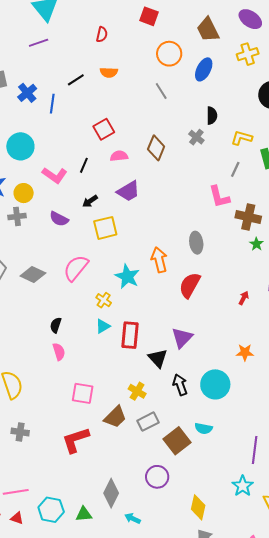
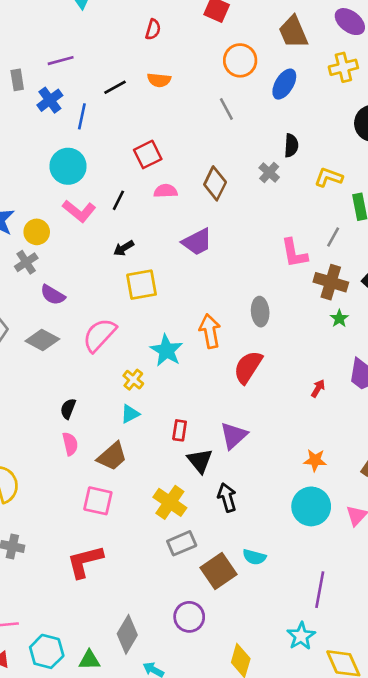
purple line: (39, 43) -> (61, 61), moved
cyan circle: (20, 146) -> (68, 166), moved
gray line: (235, 169) -> (333, 237), moved
purple trapezoid: (128, 191) -> (197, 242), moved
gray cross: (17, 216) -> (26, 262), turned -30
purple semicircle: (59, 219) -> (53, 295), moved
red rectangle: (130, 335) -> (180, 430), moved, size x0.6
cyan circle: (215, 384) -> (311, 506), moved
yellow cross: (137, 391) -> (170, 502), size x1.4
brown trapezoid: (115, 417) -> (112, 456), moved

